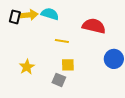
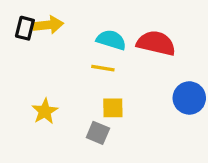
cyan semicircle: (50, 14) -> (111, 40), moved

